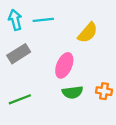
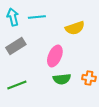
yellow semicircle: (88, 33) -> (75, 28), turned 30

